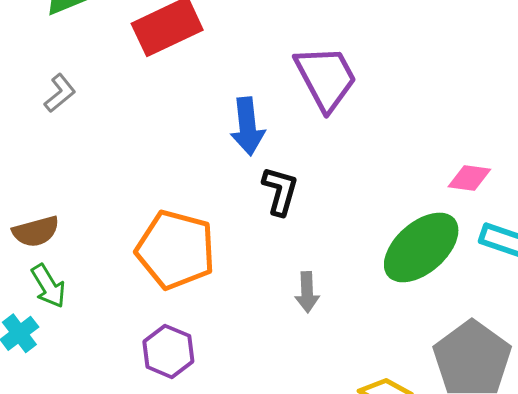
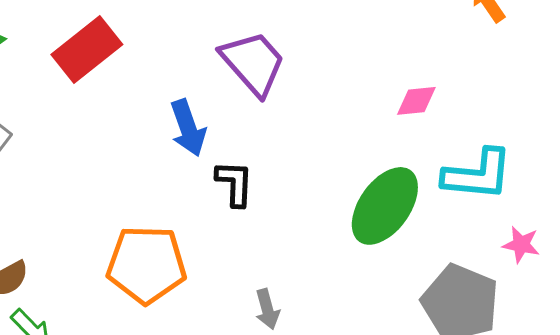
pink diamond: (469, 178) -> (416, 101), moved
gray arrow: (307, 292) -> (267, 309), moved

